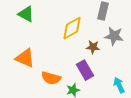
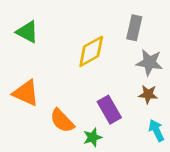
brown star: (93, 47) -> (148, 94), moved
orange semicircle: (51, 78) -> (62, 121), turned 30

